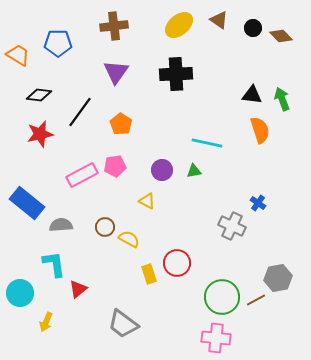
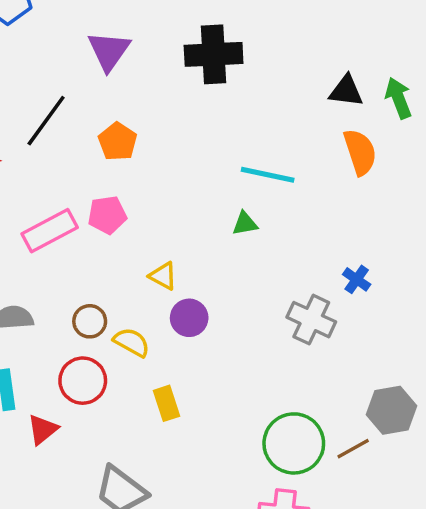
purple circle: (162, 170) -> (189, 318), moved
red circle: (177, 263) -> (83, 381), moved

